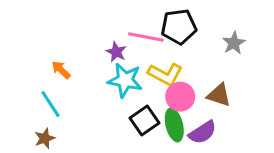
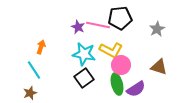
purple star: (116, 52) -> (78, 27), moved
orange arrow: (61, 70) -> (41, 47), turned 64
brown triangle: (219, 95) -> (159, 67), moved
black square: (144, 120) -> (84, 78), moved

